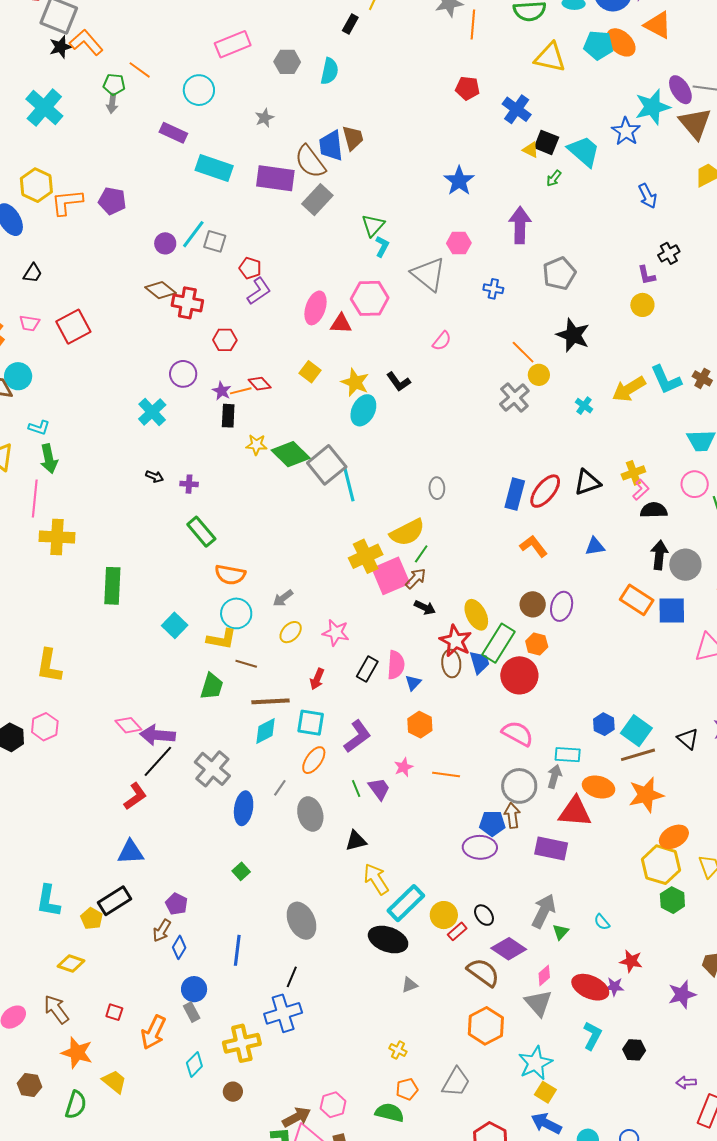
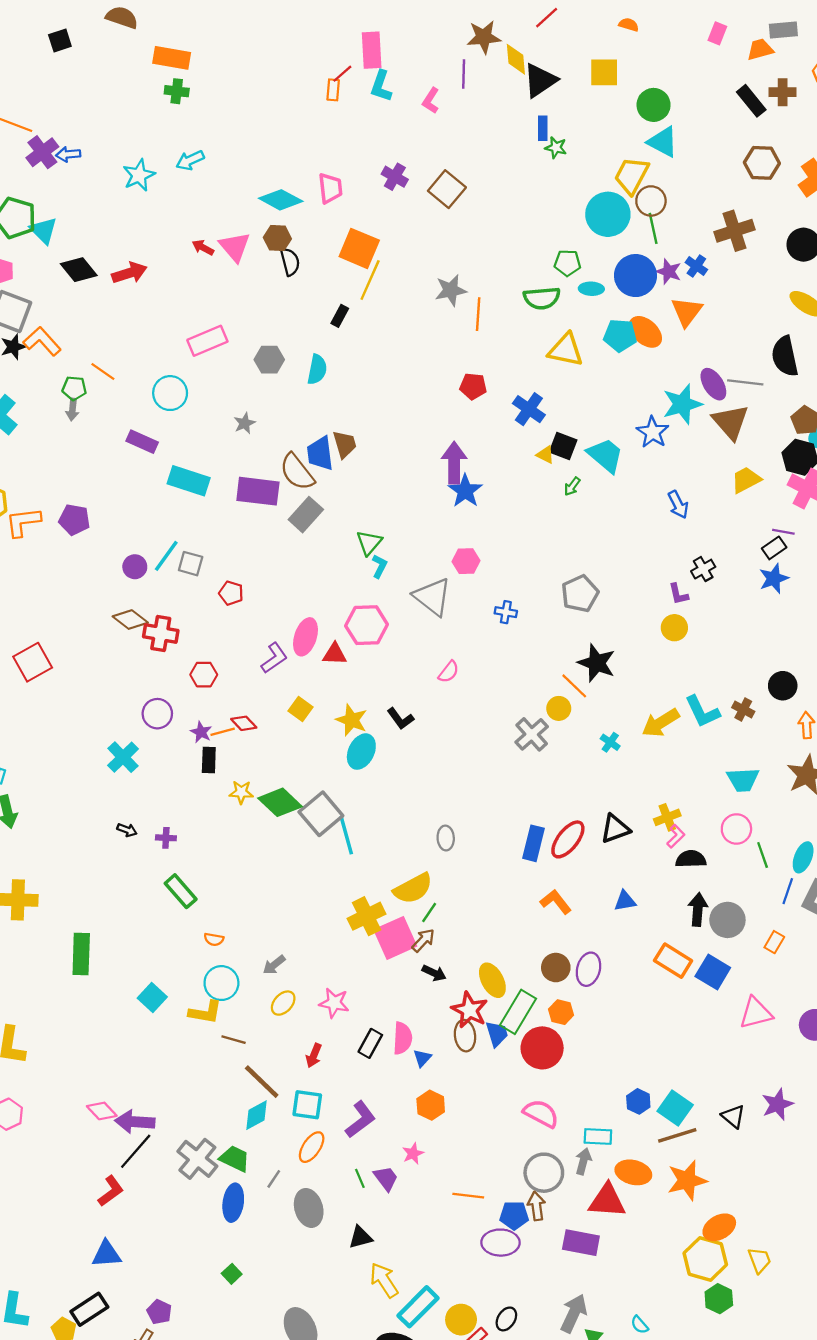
orange triangle: (658, 25) -> (687, 312), turned 40
purple arrow: (520, 225) -> (454, 463), moved
purple L-shape: (259, 291) -> (274, 658), moved
orange line: (523, 352) -> (574, 686), moved
orange semicircle: (230, 575) -> (214, 939), size x0.6
blue square: (672, 610) -> (713, 972), turned 32
green trapezoid: (212, 686) -> (235, 1159), moved, turned -80
brown line: (271, 701) -> (262, 1082), turned 48
orange line: (446, 775) -> (468, 1196), moved
black ellipse: (484, 915) -> (506, 1319), turned 70

